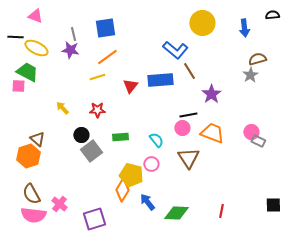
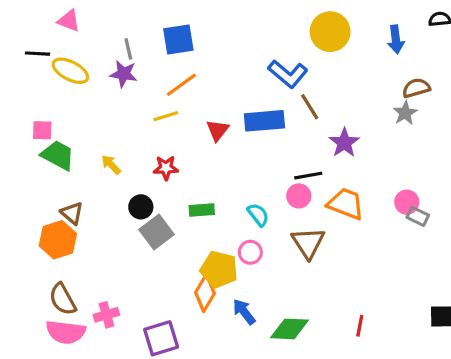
green trapezoid: (27, 72) -> (58, 155), moved
pink cross: (59, 204) -> (106, 315), turned 35

